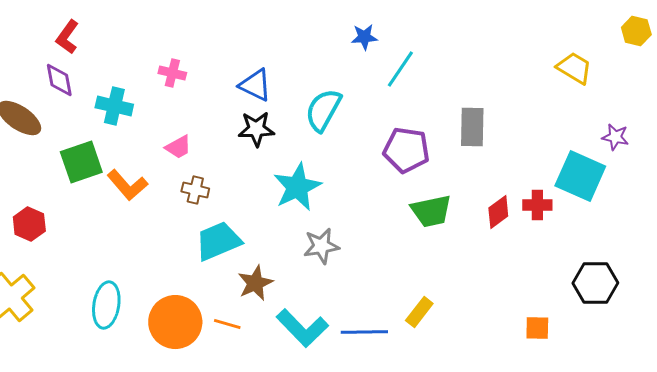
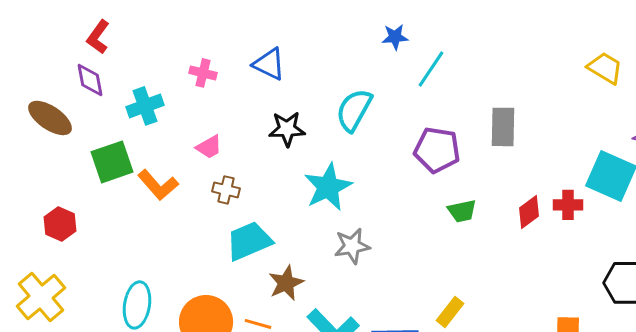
blue triangle: (255, 85) -> (269, 64), moved
cyan cross: (114, 106) -> (145, 106), turned -33
green trapezoid: (431, 211) -> (462, 211), size x0.7

